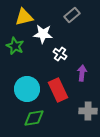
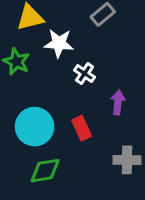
red rectangle: (58, 90) -> (82, 128), size x0.7

